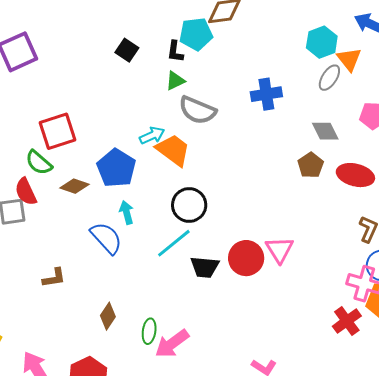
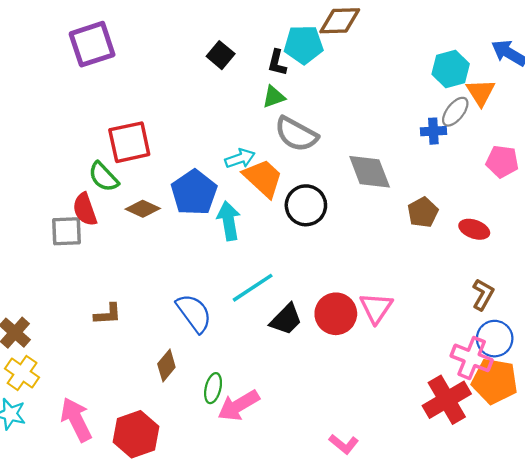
blue cross: (266, 94) -> (433, 131), moved, size x0.7
gray diamond: (325, 131) -> (370, 172), moved, size x1.4
red ellipse: (355, 175) -> (474, 229), size x0.7
black circle: (189, 205) -> (306, 205), moved
cyan arrow: (127, 212) -> (229, 221), moved, size x1.4
blue semicircle: (106, 238) -> (194, 313), moved
black trapezoid: (205, 267) -> (286, 319), turned -56
red cross: (347, 321) -> (447, 400), size x1.4

